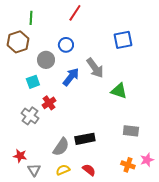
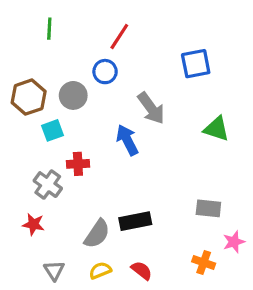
red line: (75, 13) -> (119, 37), moved
brown hexagon: (18, 42) -> (29, 97), moved
blue arrow: (71, 77) -> (127, 140), moved, turned -66
green triangle: (119, 91) -> (216, 129), moved
red cross: (49, 103) -> (78, 164), turned 32
red star: (20, 156) -> (33, 224), moved
pink star: (147, 160) -> (234, 242), moved

